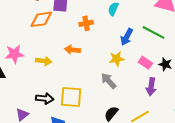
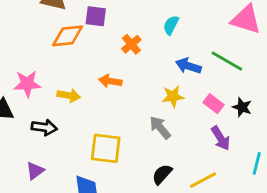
orange cross: (86, 23) -> (131, 44), turned -32
blue arrow: (127, 37) -> (188, 66), turned 78
purple arrow: (151, 87) -> (221, 138), turned -42
black arrow: (45, 98) -> (44, 127), moved

